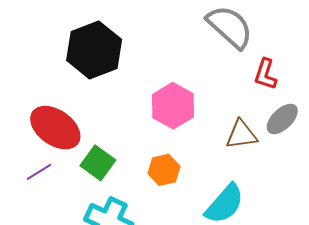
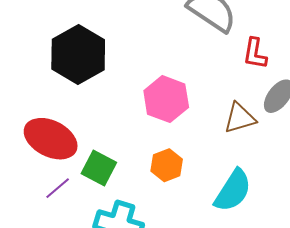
purple line: (39, 172) -> (58, 188), moved

